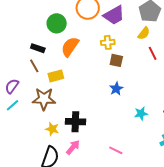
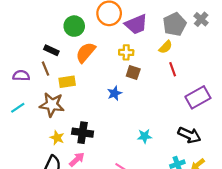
purple semicircle: (12, 86) -> (21, 76), moved, turned 49
blue star: (116, 89) -> (115, 93), moved
cyan star: (141, 113) -> (145, 136), moved

